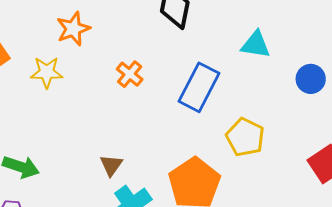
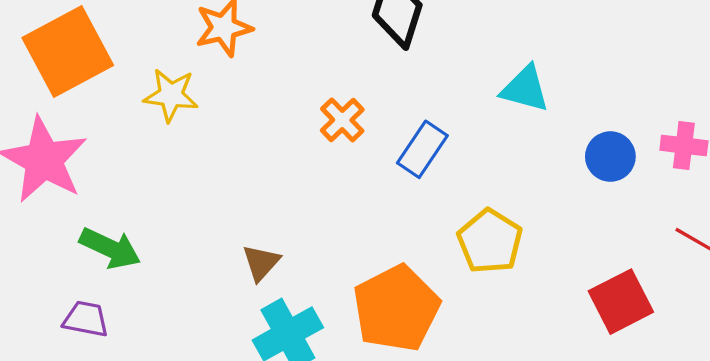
orange cross: (130, 74) -> (342, 120), moved
blue rectangle: (199, 87) -> (422, 149), size x0.7

